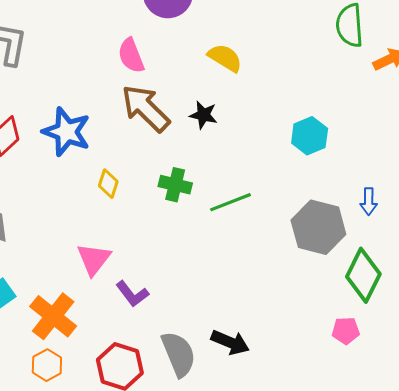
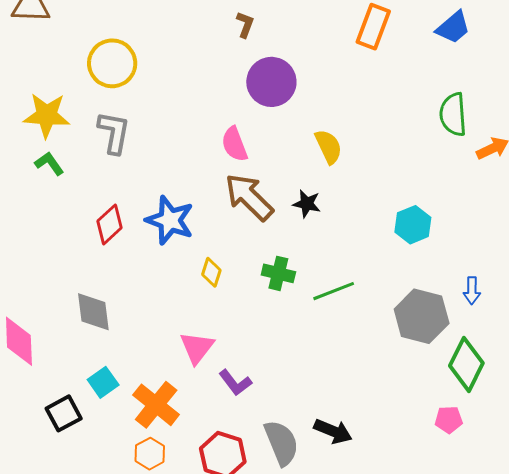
yellow semicircle: (225, 58) -> (328, 147), turned 33

